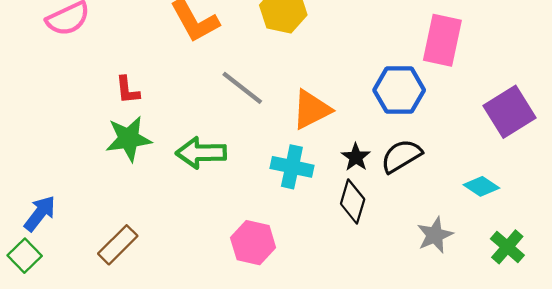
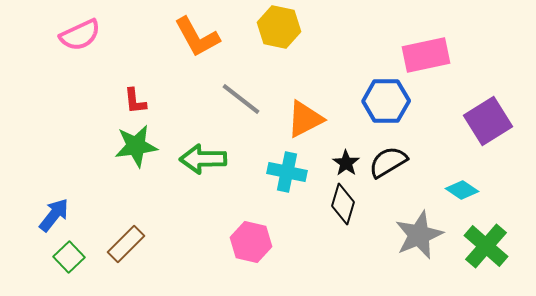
pink rectangle: (442, 40) -> (426, 55), turned 66
gray star: (435, 235) -> (419, 235), size x1.4
green cross: (507, 247) -> (486, 246), size x1.4
green square: (25, 256) -> (69, 257), moved

